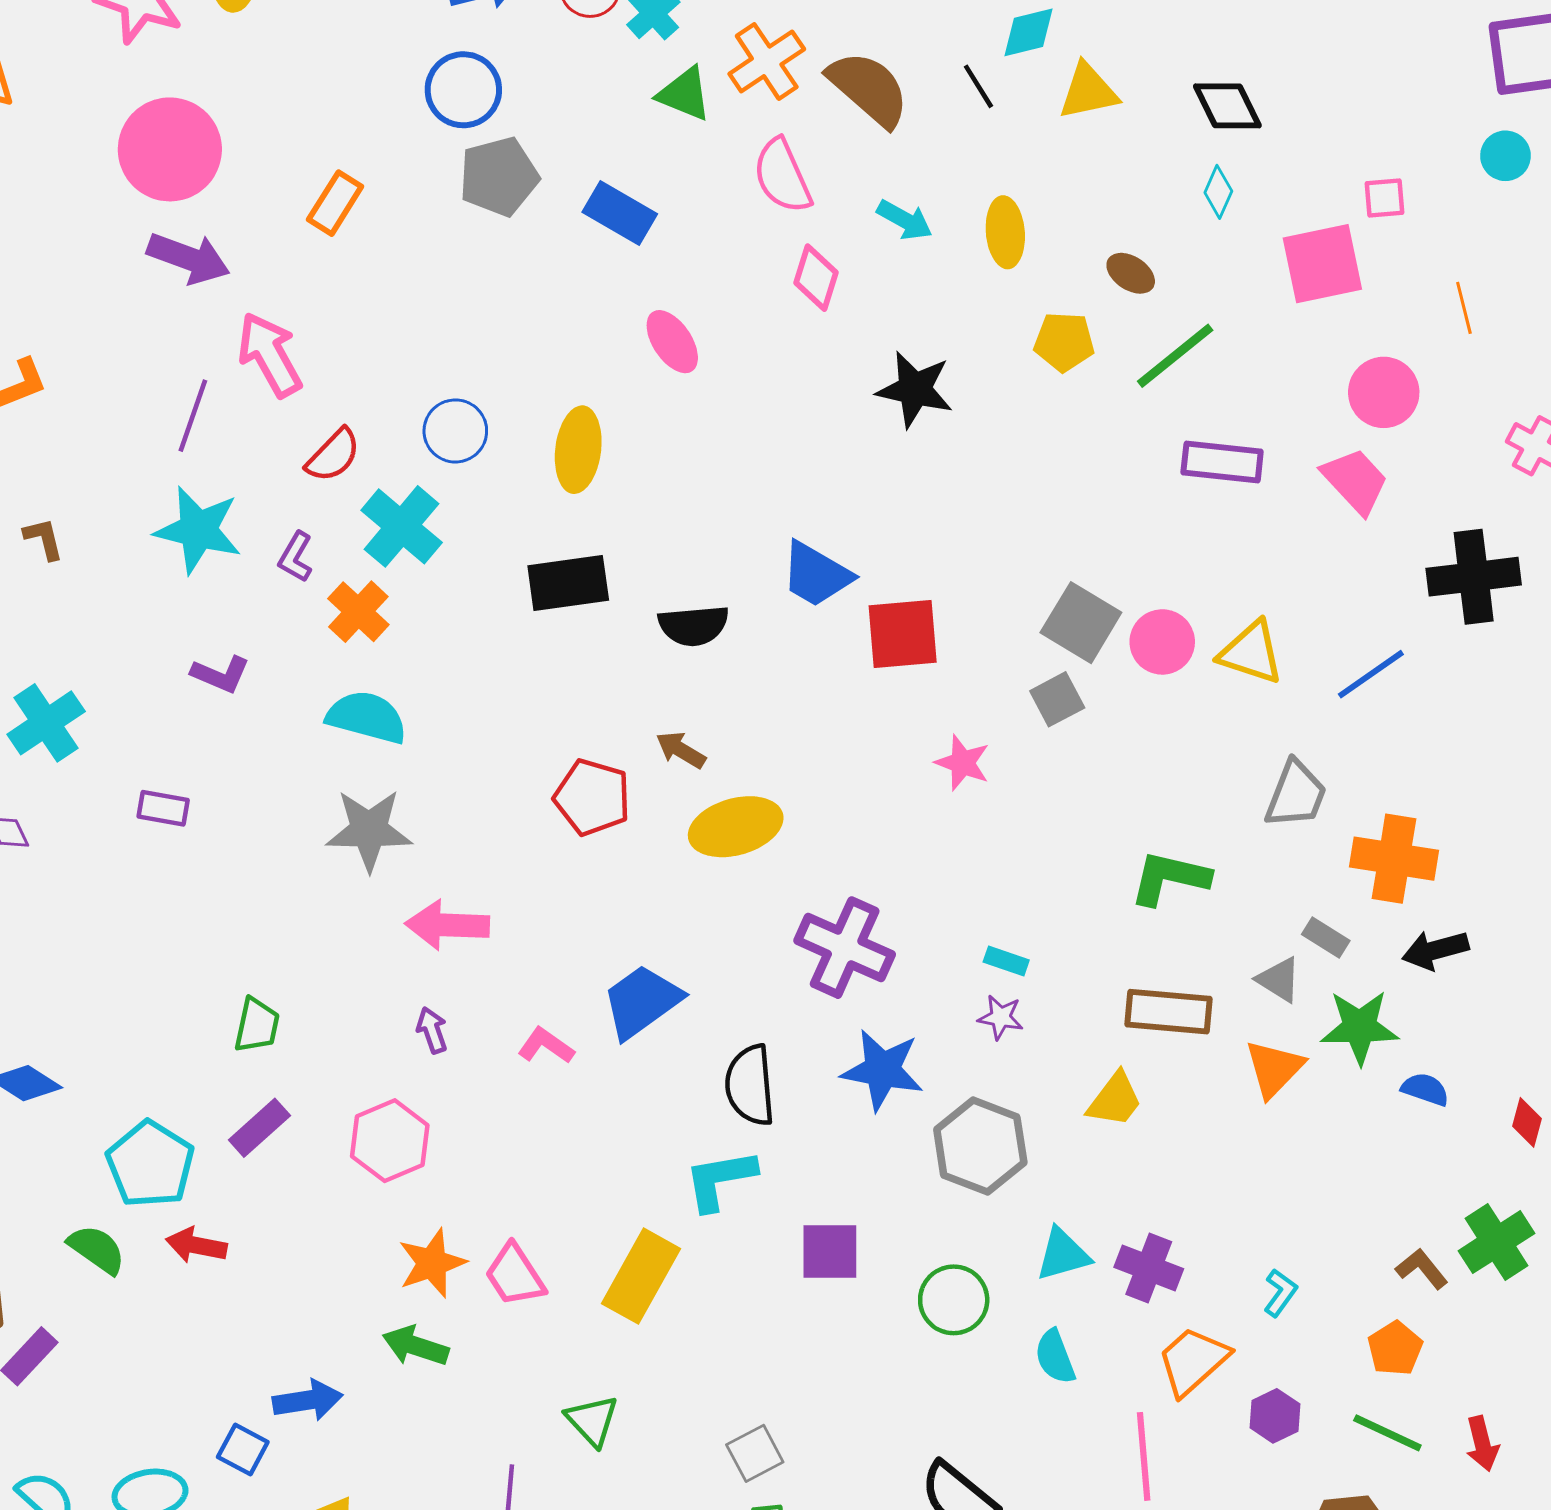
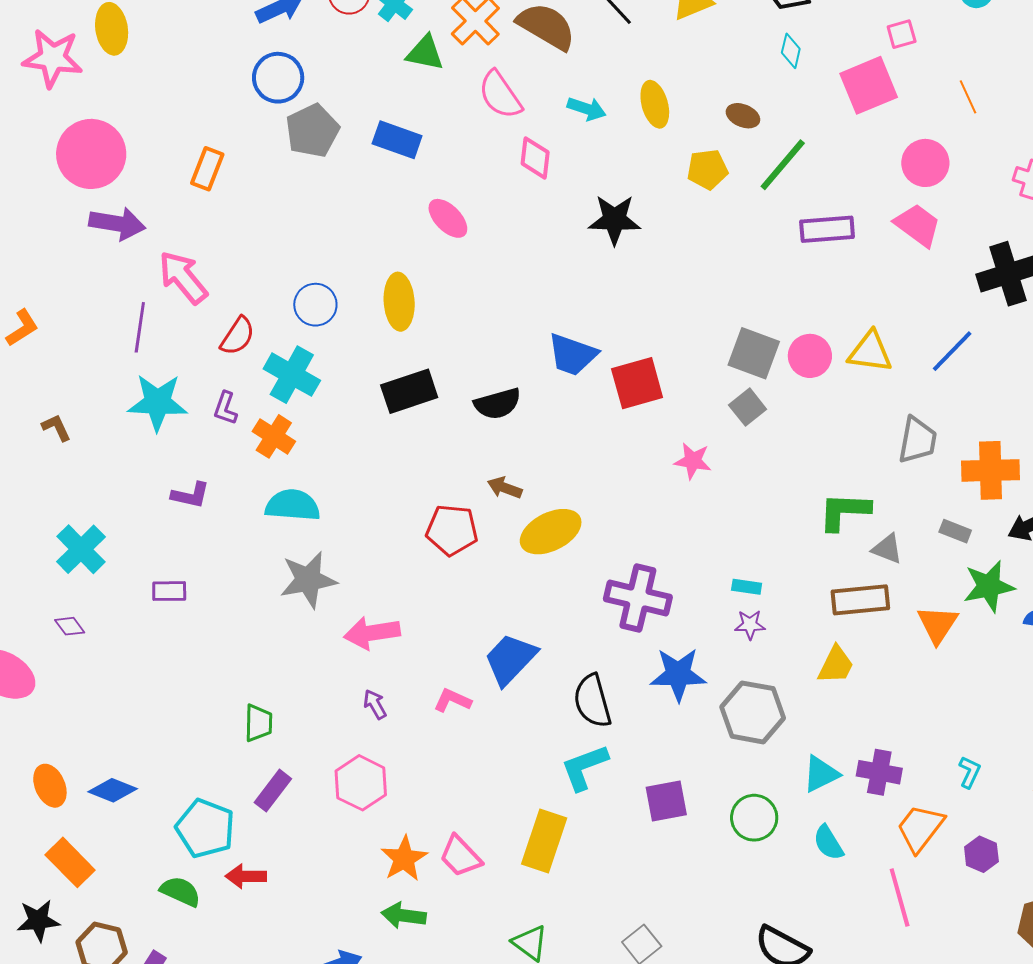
gray triangle: (1279, 980) -> (887, 549), moved

